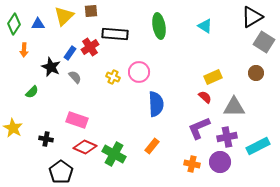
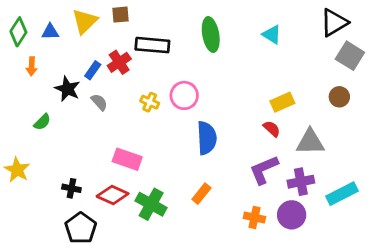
pink rectangle: (77, 120) -> (127, 159), moved
black cross: (46, 139) -> (71, 188), moved

